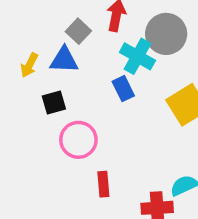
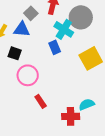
black square: (54, 102) -> (15, 53), turned 32
red rectangle: (103, 184) -> (41, 101), turned -32

